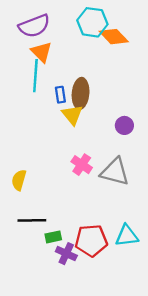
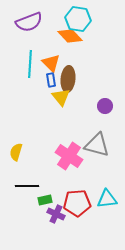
orange diamond: (114, 37) -> (70, 36), moved
orange triangle: (41, 52) -> (51, 63), moved
pink cross: (82, 165) -> (69, 156), moved, size x1.5

